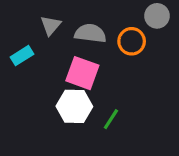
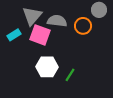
gray triangle: (51, 25) -> (32, 16), size x1.5
pink square: (82, 73) -> (40, 35), moved

